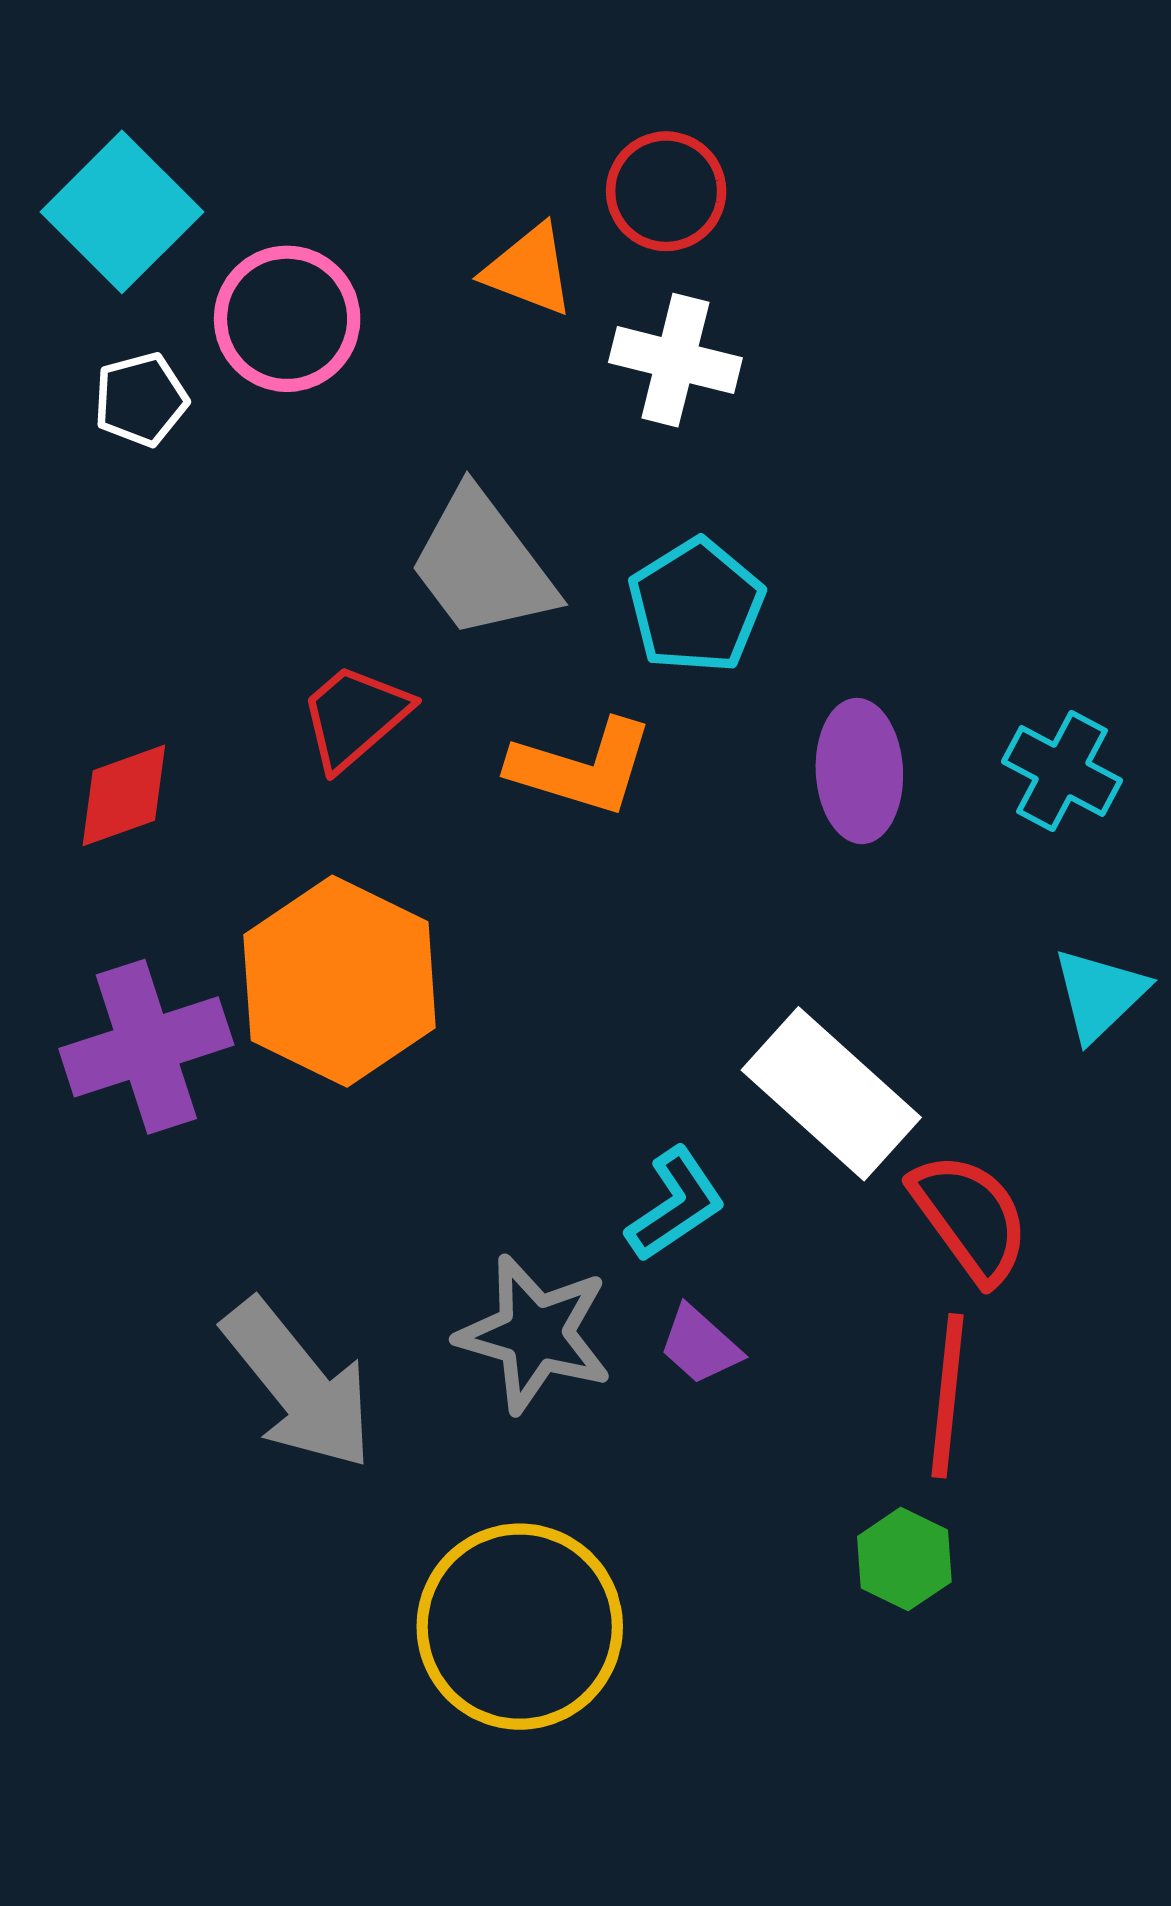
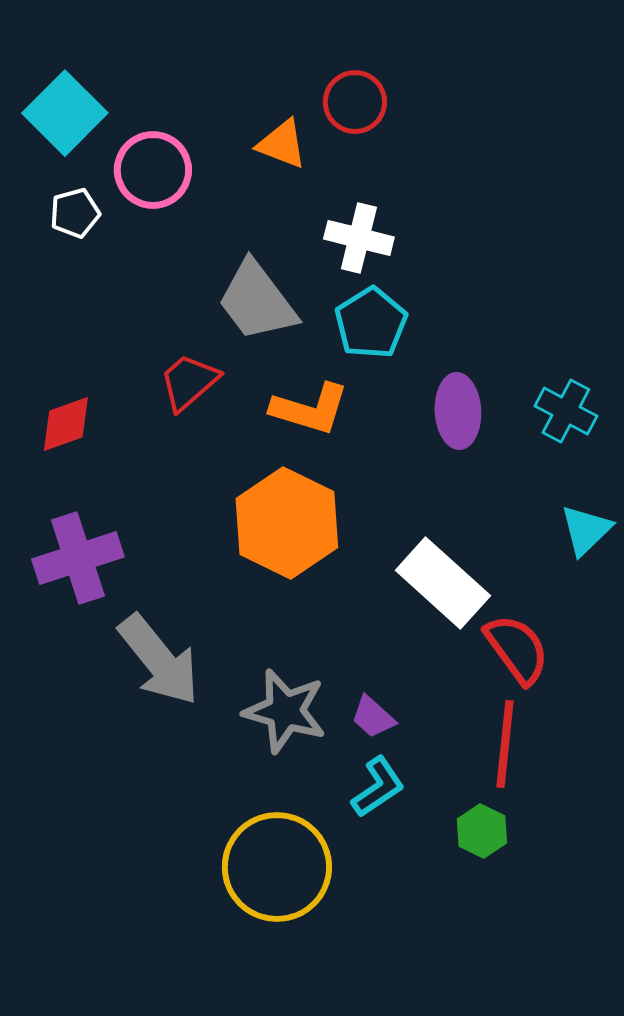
white cross: (675, 360) -> (359, 238), moved
orange hexagon: (340, 981) -> (287, 523), moved
cyan L-shape: (675, 1204) -> (378, 787), moved
gray arrow: (298, 1385) -> (159, 660), moved

